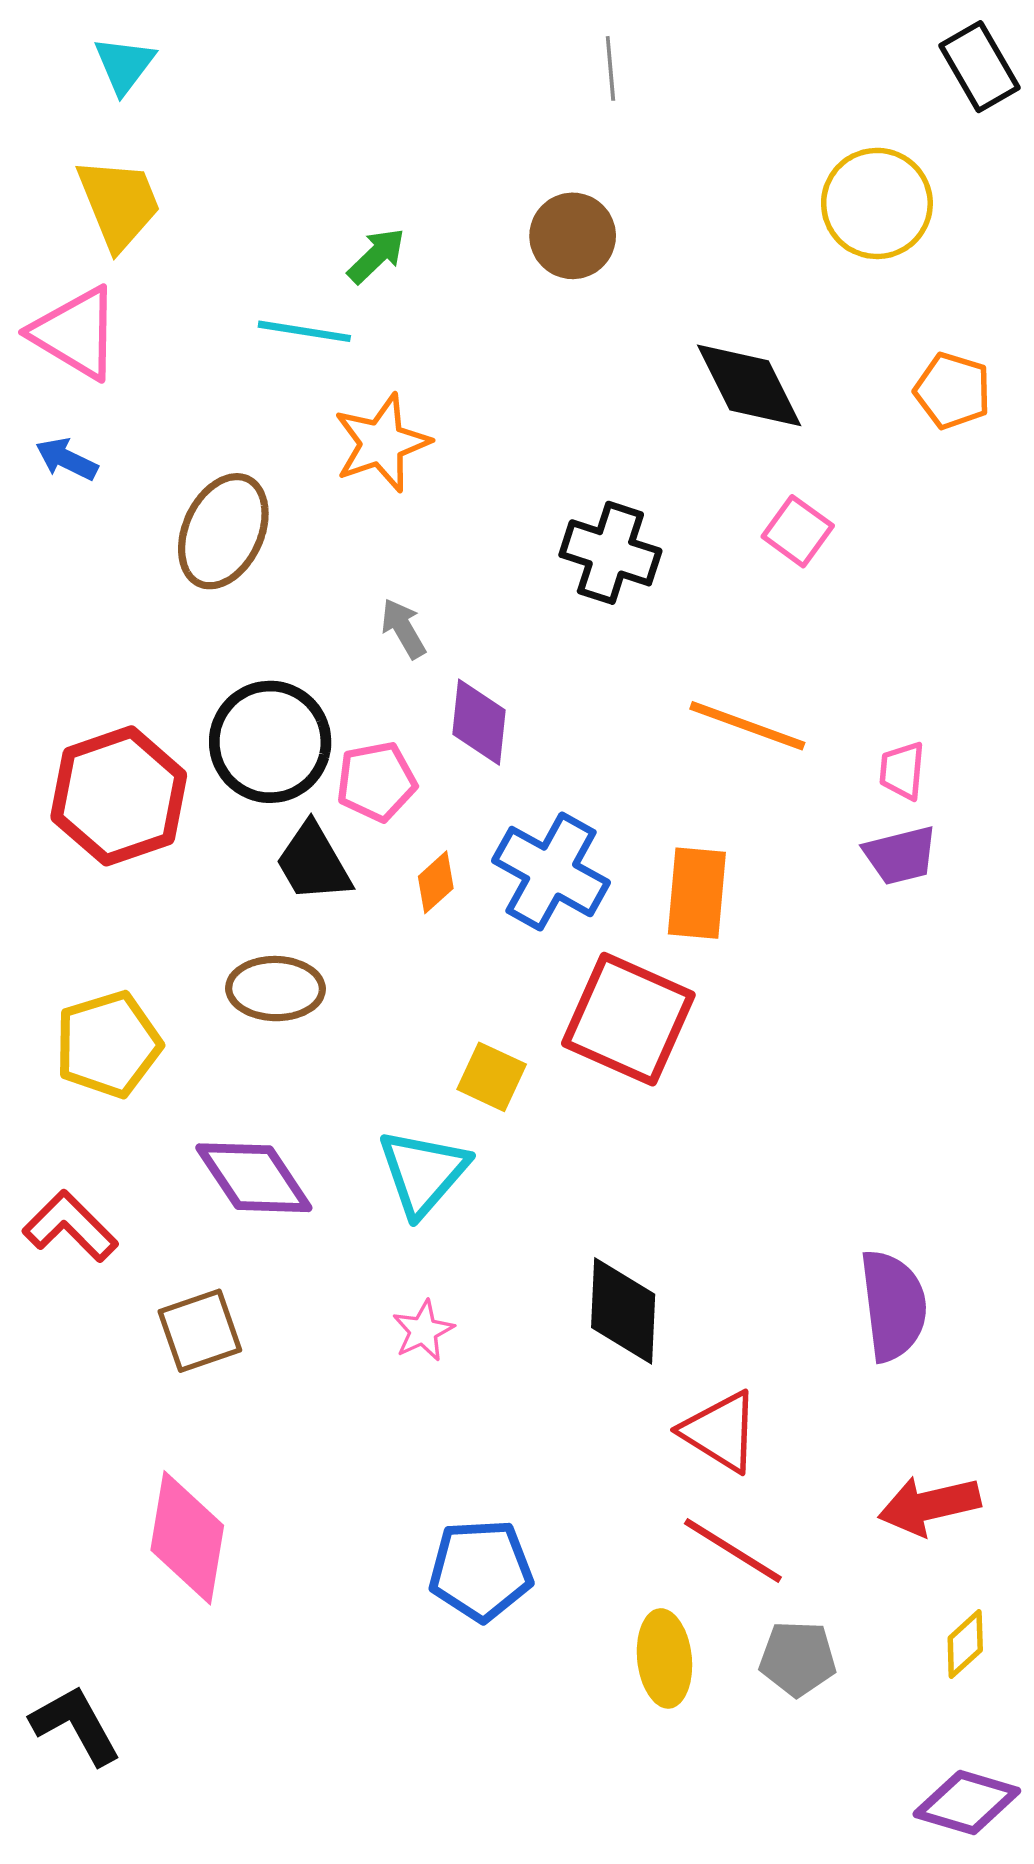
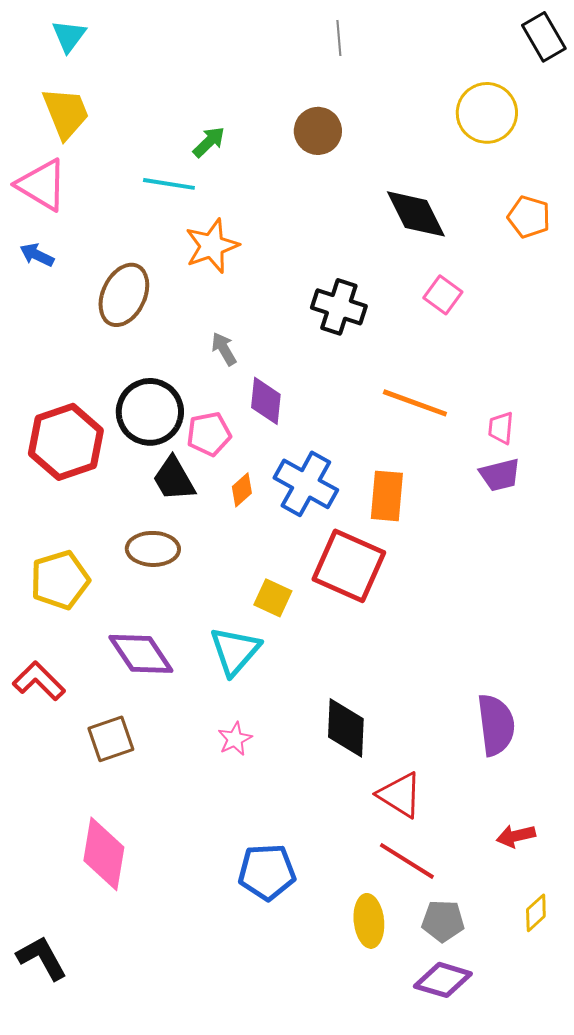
red arrow: (929, 1505) -> (516, 836), size x0.7
purple diamond: (967, 1802) -> (443, 980), moved

